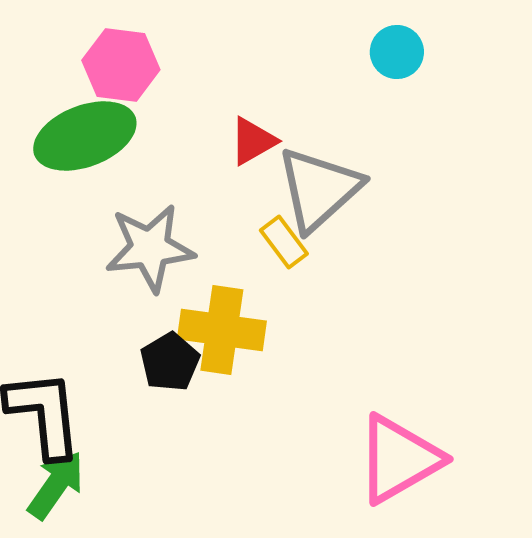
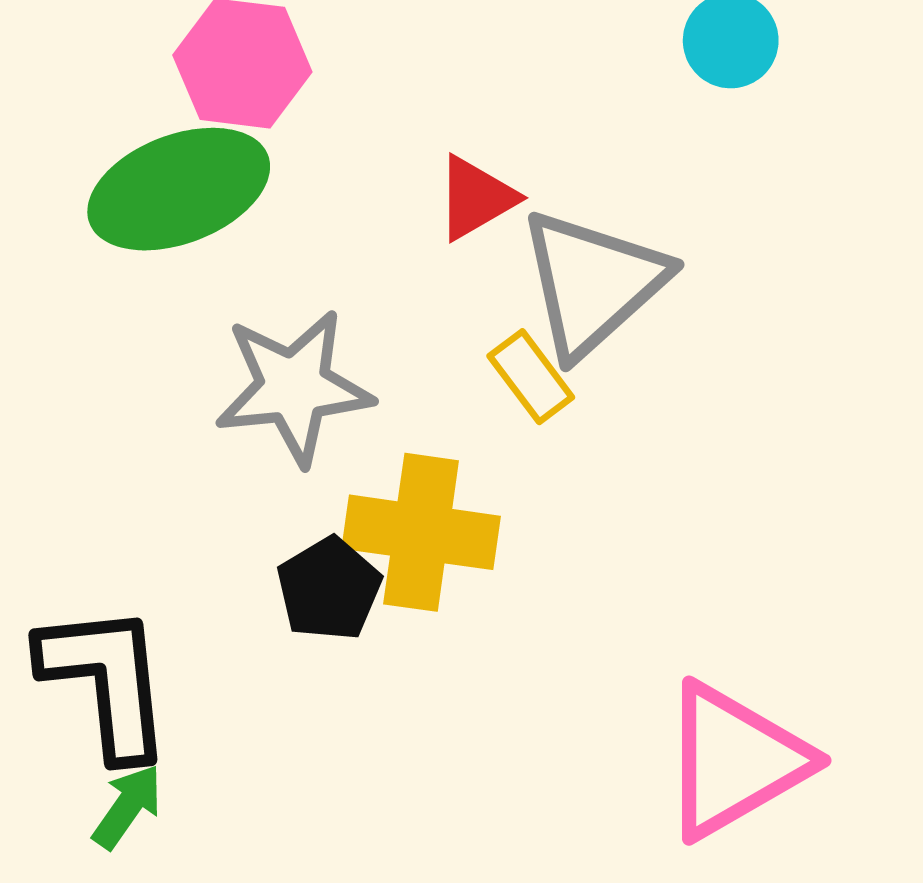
green arrow: (56, 485) -> (127, 807), size x0.7

